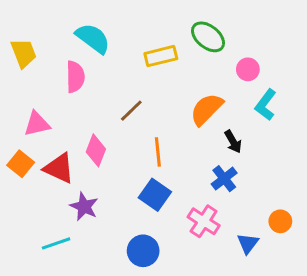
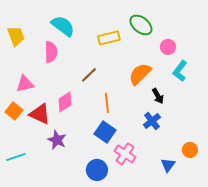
pink diamond: (96, 150) -> (65, 102), turned 35
pink cross: (204, 221) -> (125, 154), moved
cyan line: (56, 243) -> (16, 157), moved

